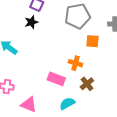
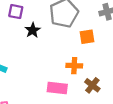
black star: (31, 22) -> (33, 30), moved

